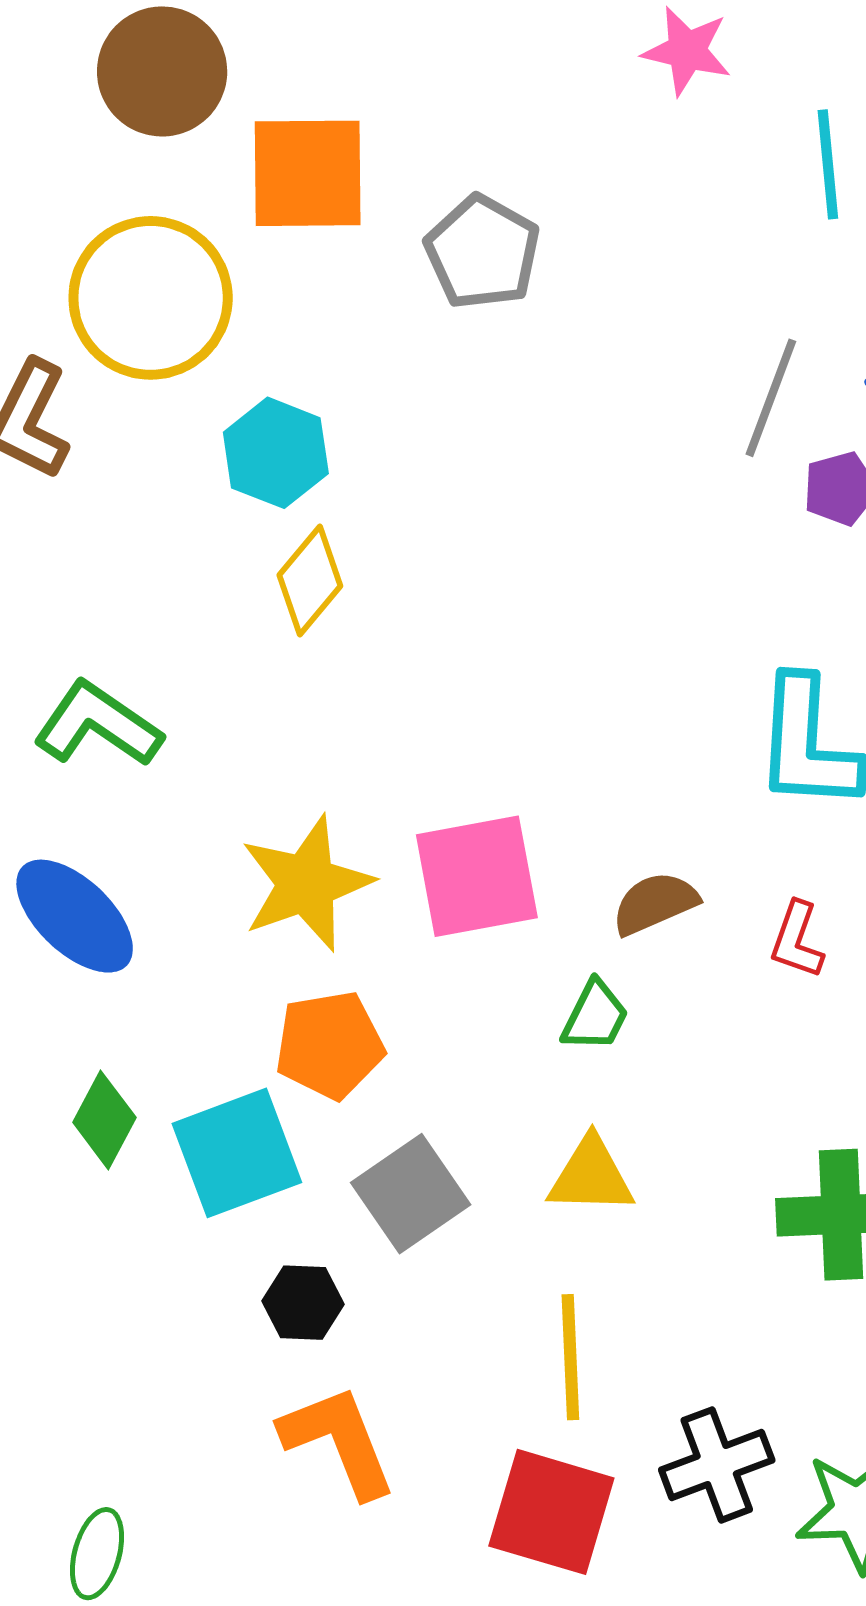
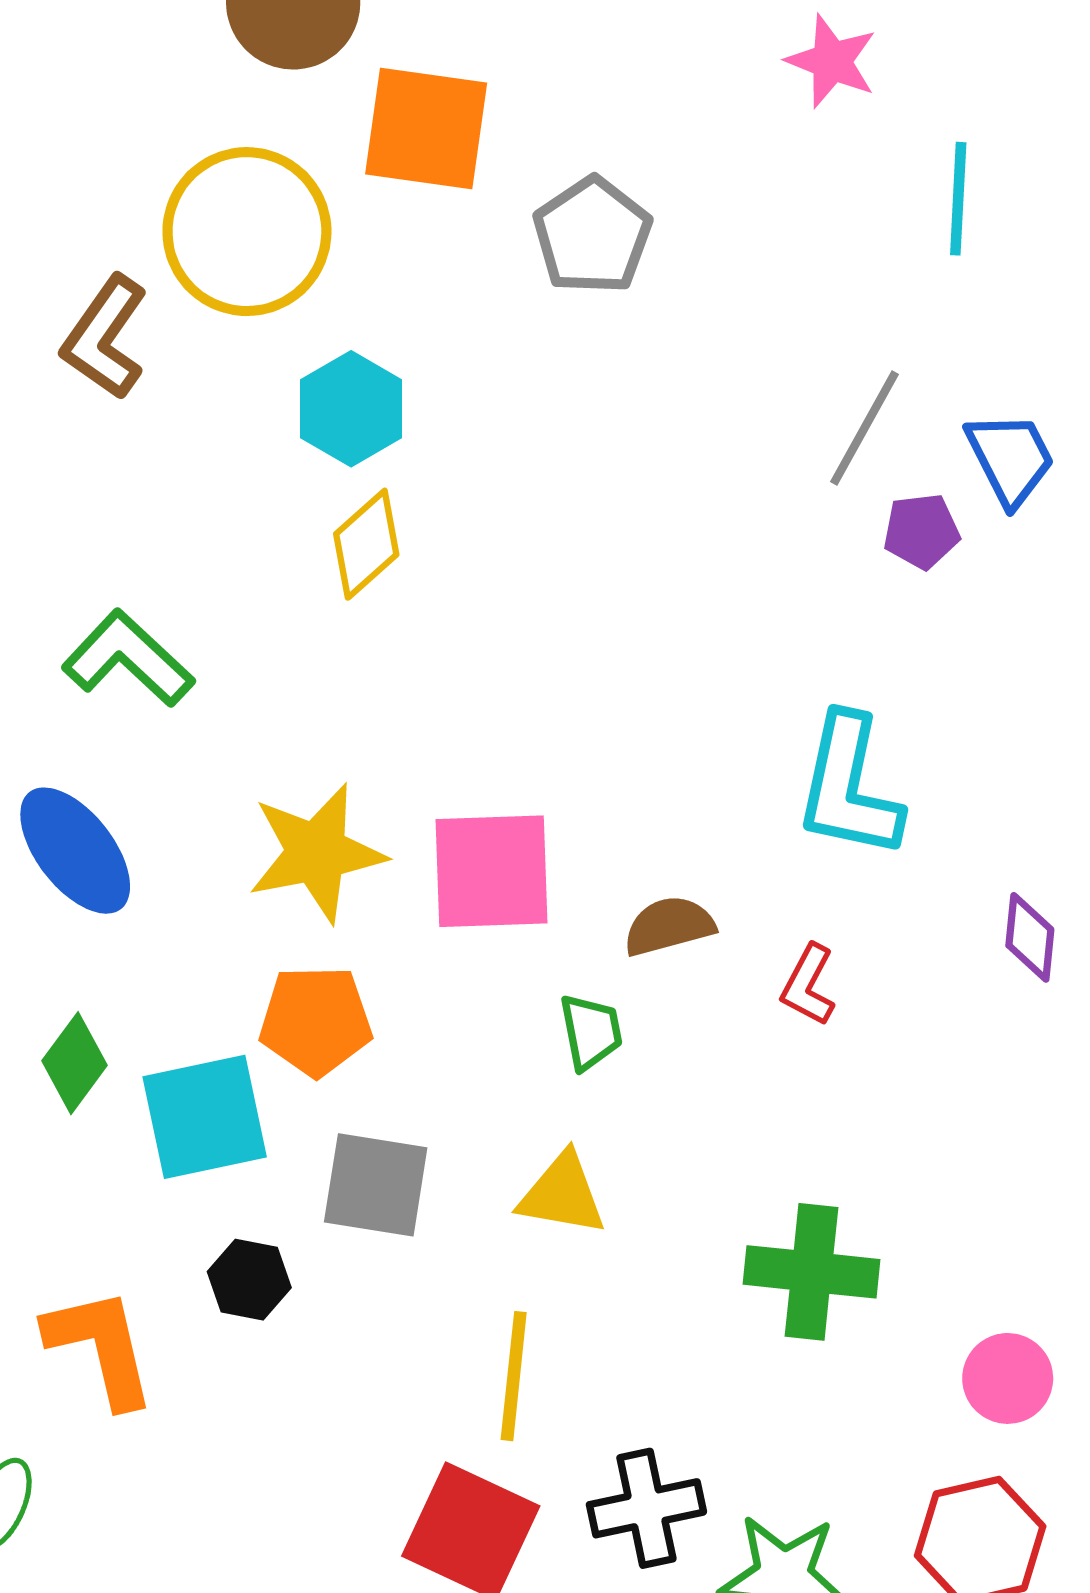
green trapezoid: (595, 1016) -> (591, 1032), turned -46
gray square: (411, 1194) -> (376, 1185), turned 35
orange L-shape: (338, 1441) -> (101, 1347), moved

